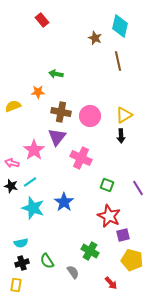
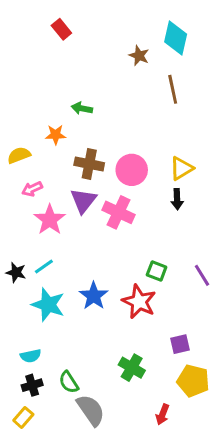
pink cross: (81, 158) -> (119, 212), moved
pink arrow: (12, 163) -> (32, 189), moved, turned -40
red star: (109, 216) -> (139, 302), moved
gray semicircle: (73, 272) -> (91, 410), moved, size x1.6
red arrow: (111, 283) -> (162, 414), turned 64
yellow rectangle: (16, 285) -> (23, 417), turned 32

